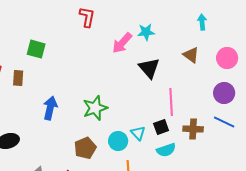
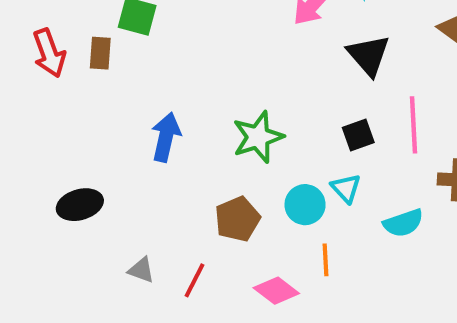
brown rectangle: (18, 78) -> (100, 53), moved
black square: (161, 127) -> (358, 135), moved

